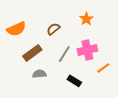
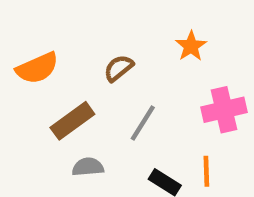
pink cross: (87, 50) -> (224, 110), moved
orange line: (103, 68) -> (206, 171), moved, turned -56

